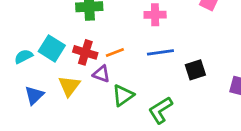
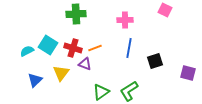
blue line: (160, 52) -> (129, 48), turned -72
green triangle: (123, 95) -> (101, 92), moved

